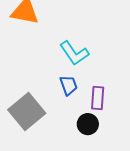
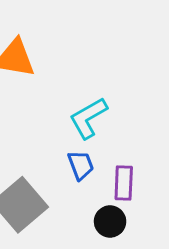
cyan L-shape: (74, 53) -> (88, 118), turned 96

